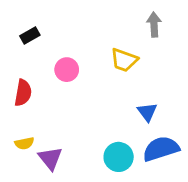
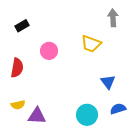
blue semicircle: (161, 149) -> (118, 109), size x0.6
purple triangle: (50, 158) -> (37, 116), turned -48

